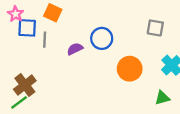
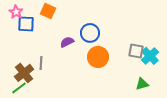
gray square: (155, 28) -> (136, 51), moved
gray line: (45, 40) -> (41, 63), moved
orange circle: (130, 69) -> (98, 57), moved

